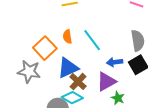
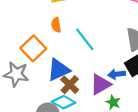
orange semicircle: (67, 37) -> (56, 25), moved
blue arrow: (115, 62) -> (117, 74), moved

